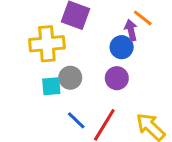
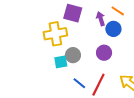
purple arrow: (131, 30) -> (101, 19), moved
blue circle: (122, 47) -> (113, 29), moved

